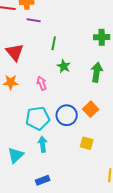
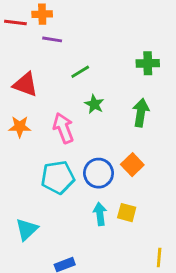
green line: (54, 43) -> (80, 72), turned 48
red triangle: (15, 52) -> (25, 84), turned -30
pink arrow: (42, 83) -> (63, 128), size x1.5
cyan arrow: (43, 144) -> (100, 214), moved

